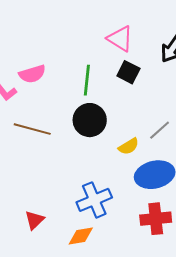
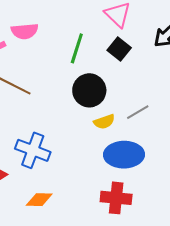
black circle: (90, 120) -> (89, 90), moved
blue cross: (94, 200) -> (33, 150), moved, turned 32

